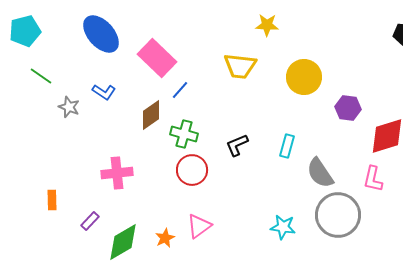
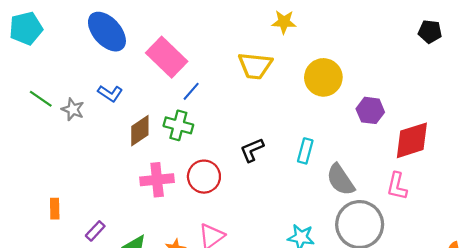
green line: (41, 76) -> (41, 99), moved
brown diamond: (151, 115) -> (140, 131), moved
green cross: (184, 134) -> (178, 125), moved
pink cross: (117, 173) -> (157, 180), moved

